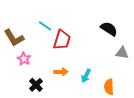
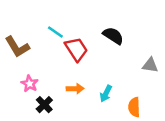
black semicircle: (109, 29) -> (113, 36), moved
red trapezoid: (62, 40) -> (76, 49), turned -50
pink star: (24, 59) -> (30, 84), moved

